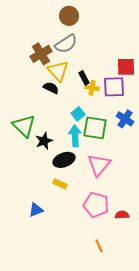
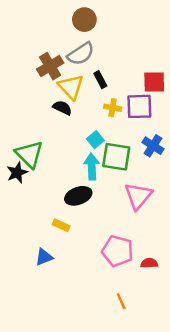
black rectangle: (84, 78) -> (100, 80), moved
black star: (44, 141) -> (17, 173), moved
pink triangle: (99, 165) -> (138, 196), moved
yellow rectangle: (60, 184) -> (61, 225), moved

